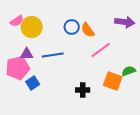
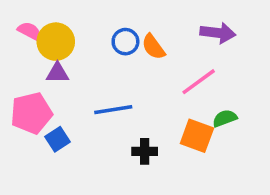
pink semicircle: (17, 21) -> (30, 31), turned -120
pink line: (101, 50) -> (199, 82), moved
purple triangle: (27, 54) -> (57, 73), moved
blue line: (53, 55) -> (113, 110), moved

